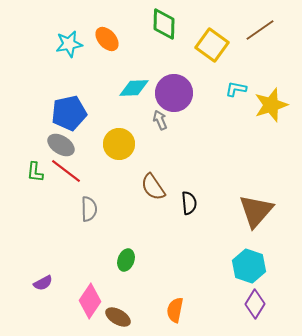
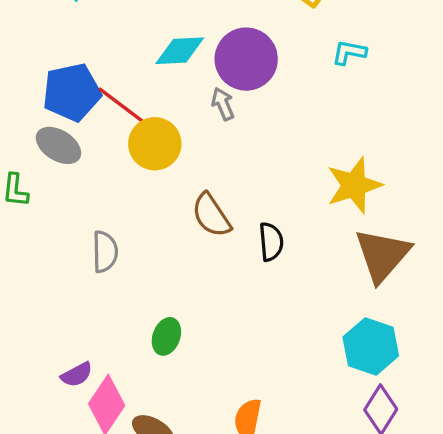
yellow star: (271, 105) -> (354, 185), moved
red line: (66, 171) -> (122, 106), moved
purple semicircle: (43, 283) -> (77, 375), moved

